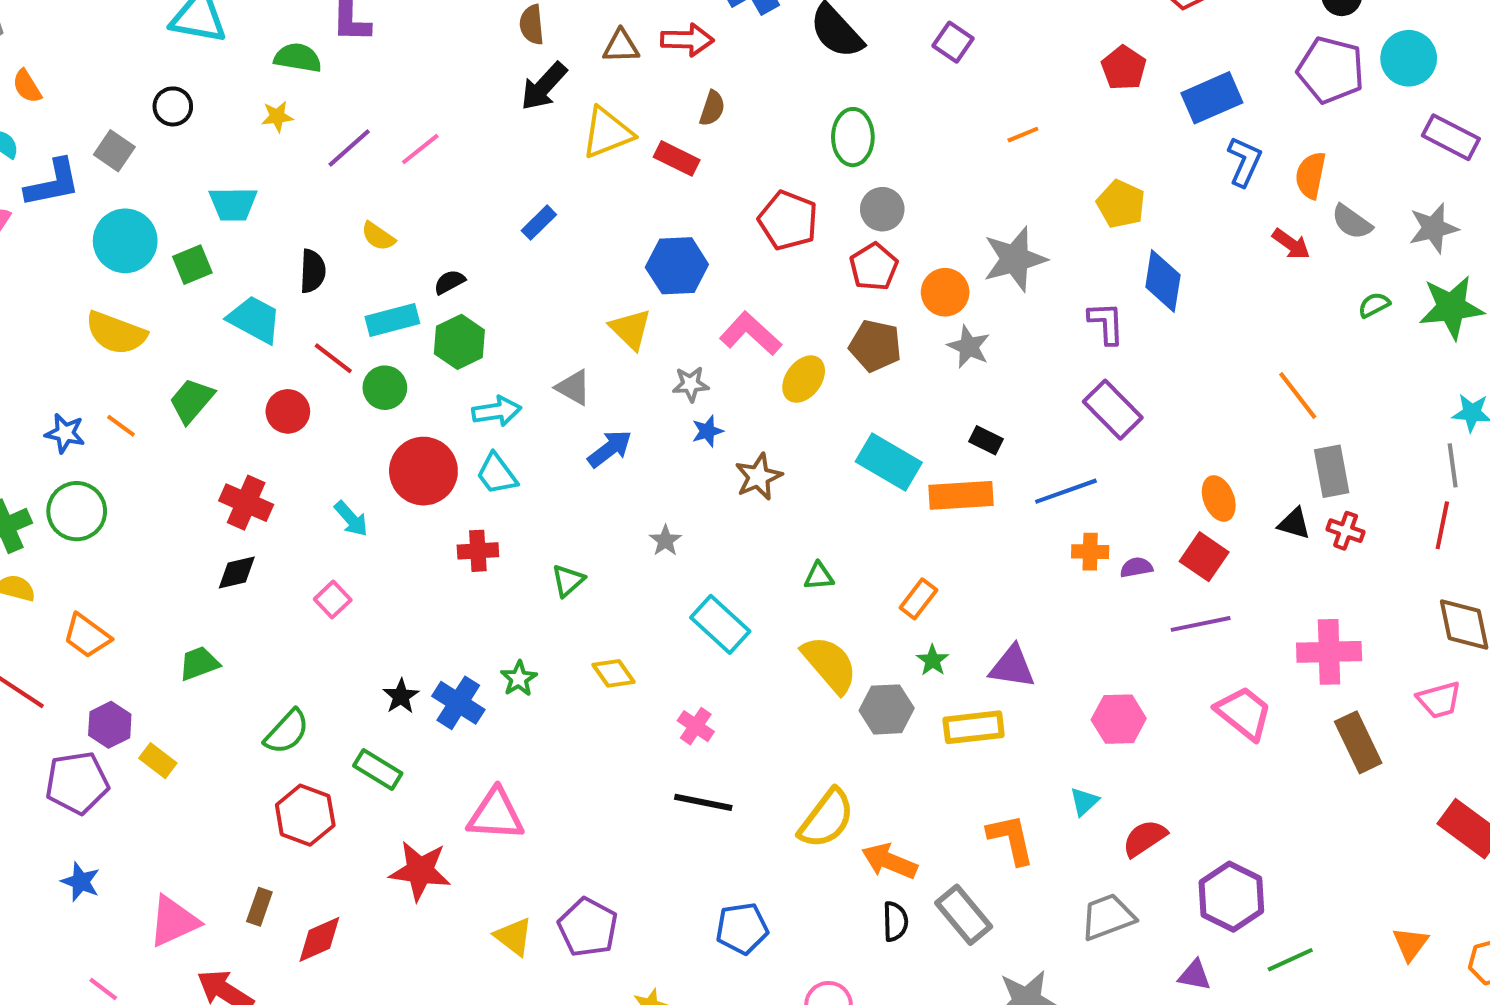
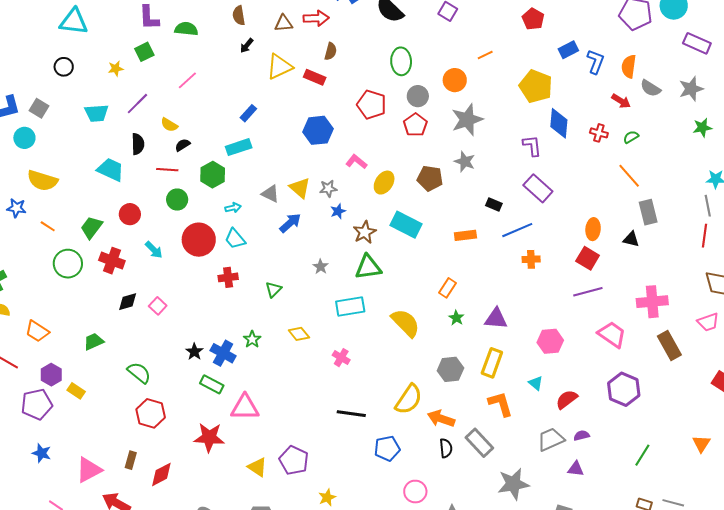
green semicircle: (298, 58) -> (186, 29), moved
black arrow: (544, 86) -> (247, 46), size x0.6
blue rectangle: (1212, 98) -> (568, 50), moved, size x0.7
purple line: (349, 148) -> (137, 104), moved
gray square: (114, 151) -> (39, 108), moved
yellow pentagon: (1121, 204) -> (536, 86), size x1.4
cyan circle: (125, 241) -> (24, 138), moved, size x0.7
gray star: (1015, 259) -> (467, 120), moved
green square: (192, 265) -> (144, 52), moved
black semicircle: (450, 282) -> (183, 145), moved
orange circle: (945, 292) -> (455, 80), moved
green semicircle: (1374, 305) -> (631, 137), moved
green star: (1451, 307) -> (702, 128), size x0.6
cyan rectangle: (392, 320) -> (239, 147), moved
yellow triangle: (630, 329) -> (300, 188), moved
pink L-shape: (751, 334) -> (356, 162), size x0.7
brown pentagon: (875, 346) -> (430, 178), moved
red line: (333, 358) -> (167, 170), moved, turned -30
green trapezoid: (192, 401) -> (91, 227), moved
cyan arrow: (497, 411) -> (233, 208), size x0.7
blue star: (65, 433) -> (16, 208), moved
black rectangle: (986, 440) -> (494, 204), moved
cyan rectangle: (889, 462) -> (406, 225), moved
orange rectangle: (961, 495) -> (465, 235), size x0.7
orange ellipse: (1219, 498) -> (593, 229), turned 30
green circle: (77, 511) -> (68, 264), moved
cyan arrow: (351, 519) -> (154, 250), moved
red cross: (1346, 531) -> (599, 133), moved
purple semicircle: (1136, 567) -> (582, 436), moved
black diamond: (237, 572) -> (128, 302), moved
green triangle: (819, 576) -> (368, 267), moved, size x1.8
cyan rectangle: (720, 624) -> (350, 306), turned -48
gray hexagon: (887, 709) -> (450, 369), moved
yellow rectangle: (974, 727) -> (492, 363), moved, turned -60
green semicircle: (287, 732) -> (139, 373), turned -90
green rectangle: (378, 769) -> (212, 384), moved
black line: (703, 802) -> (351, 414), moved
cyan triangle: (1084, 802) -> (536, 383), turned -35
purple hexagon: (1231, 897) -> (624, 389), moved
blue pentagon: (742, 928) -> (387, 448), moved
green line: (1290, 960) -> (642, 455), turned -30
purple triangle: (1195, 975) -> (576, 469), moved

